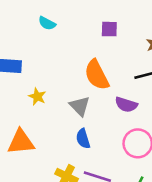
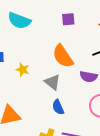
cyan semicircle: (47, 23) -> (19, 21), size x1.6
yellow star: (37, 97) -> (23, 70), moved

